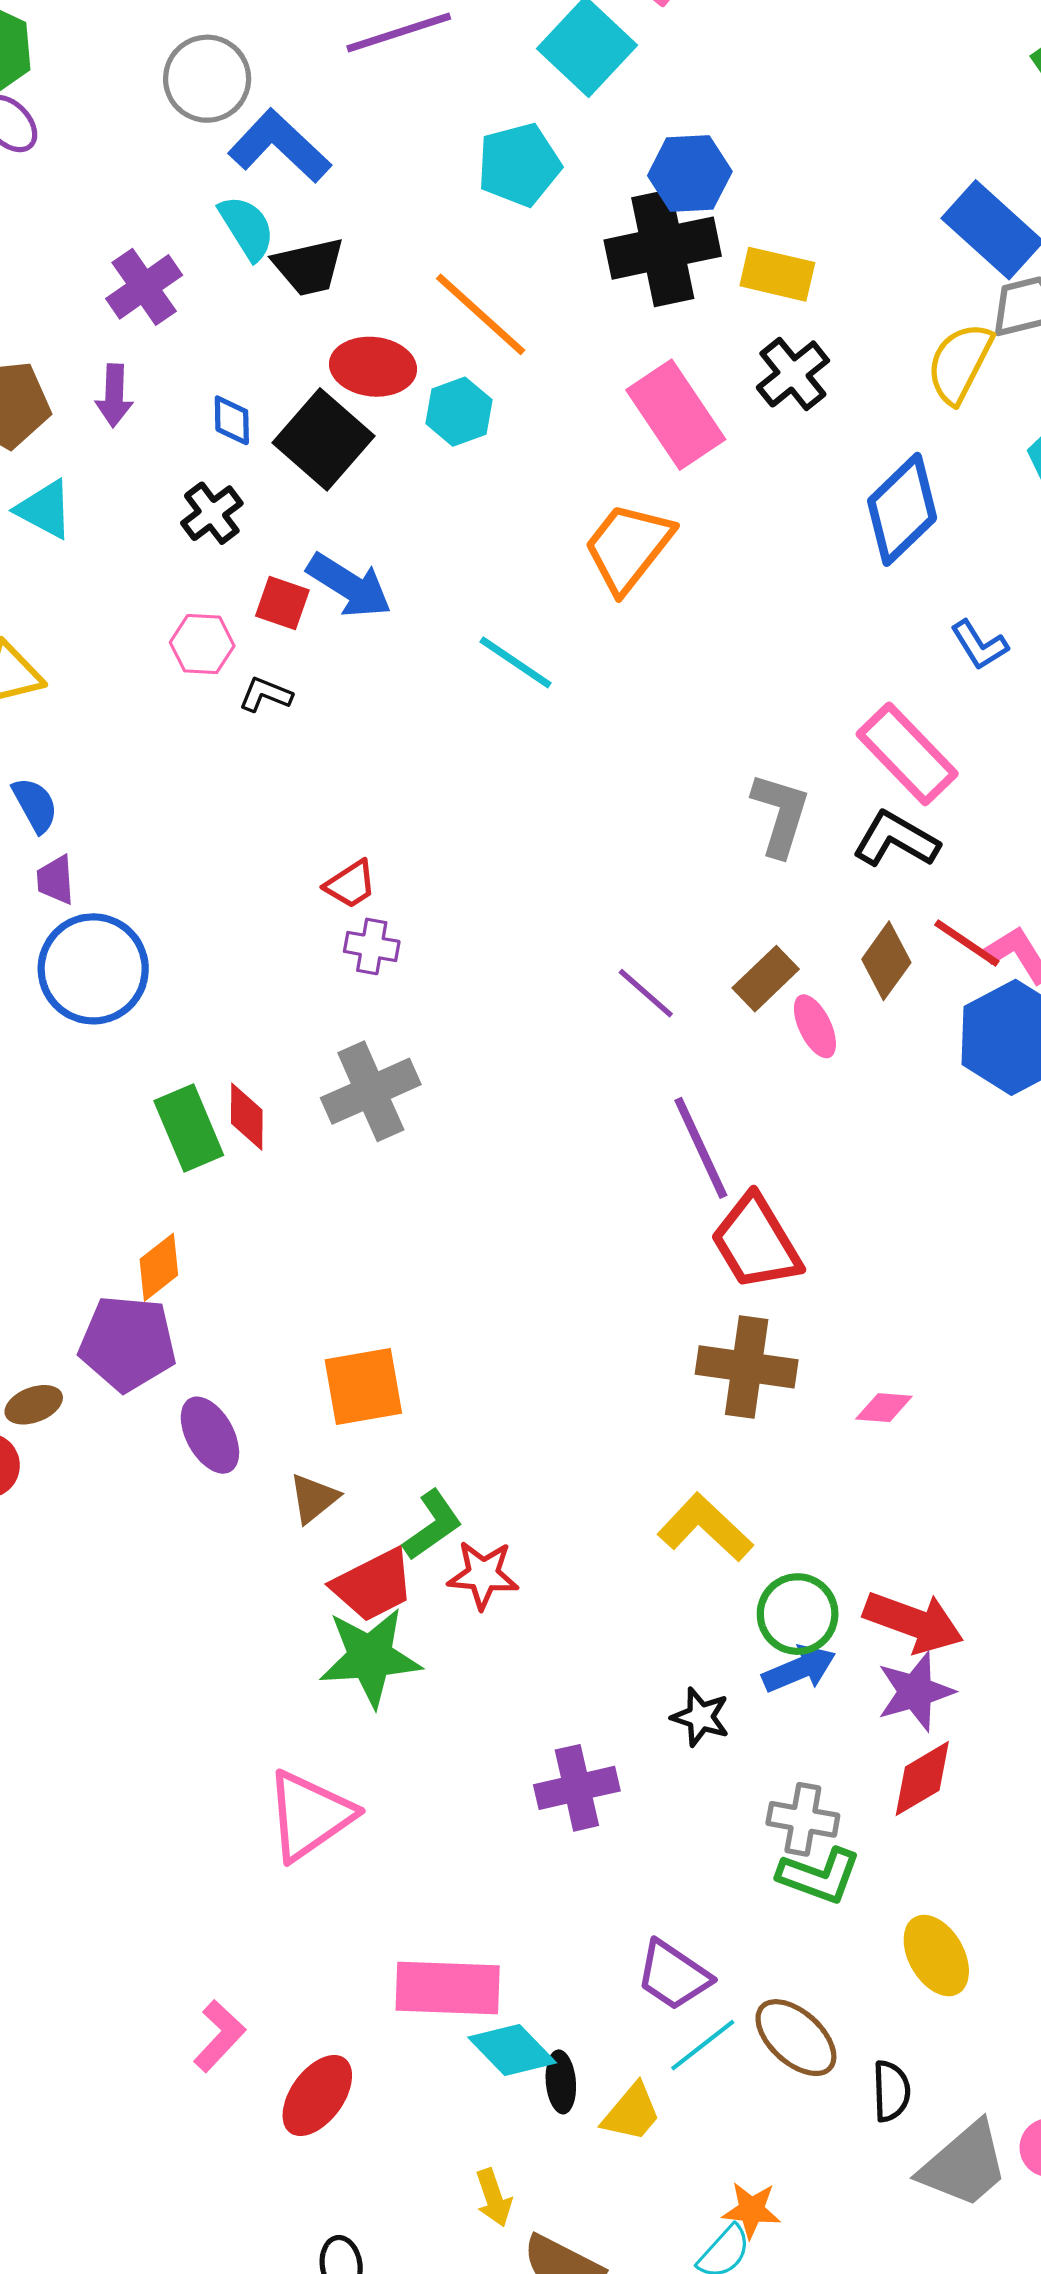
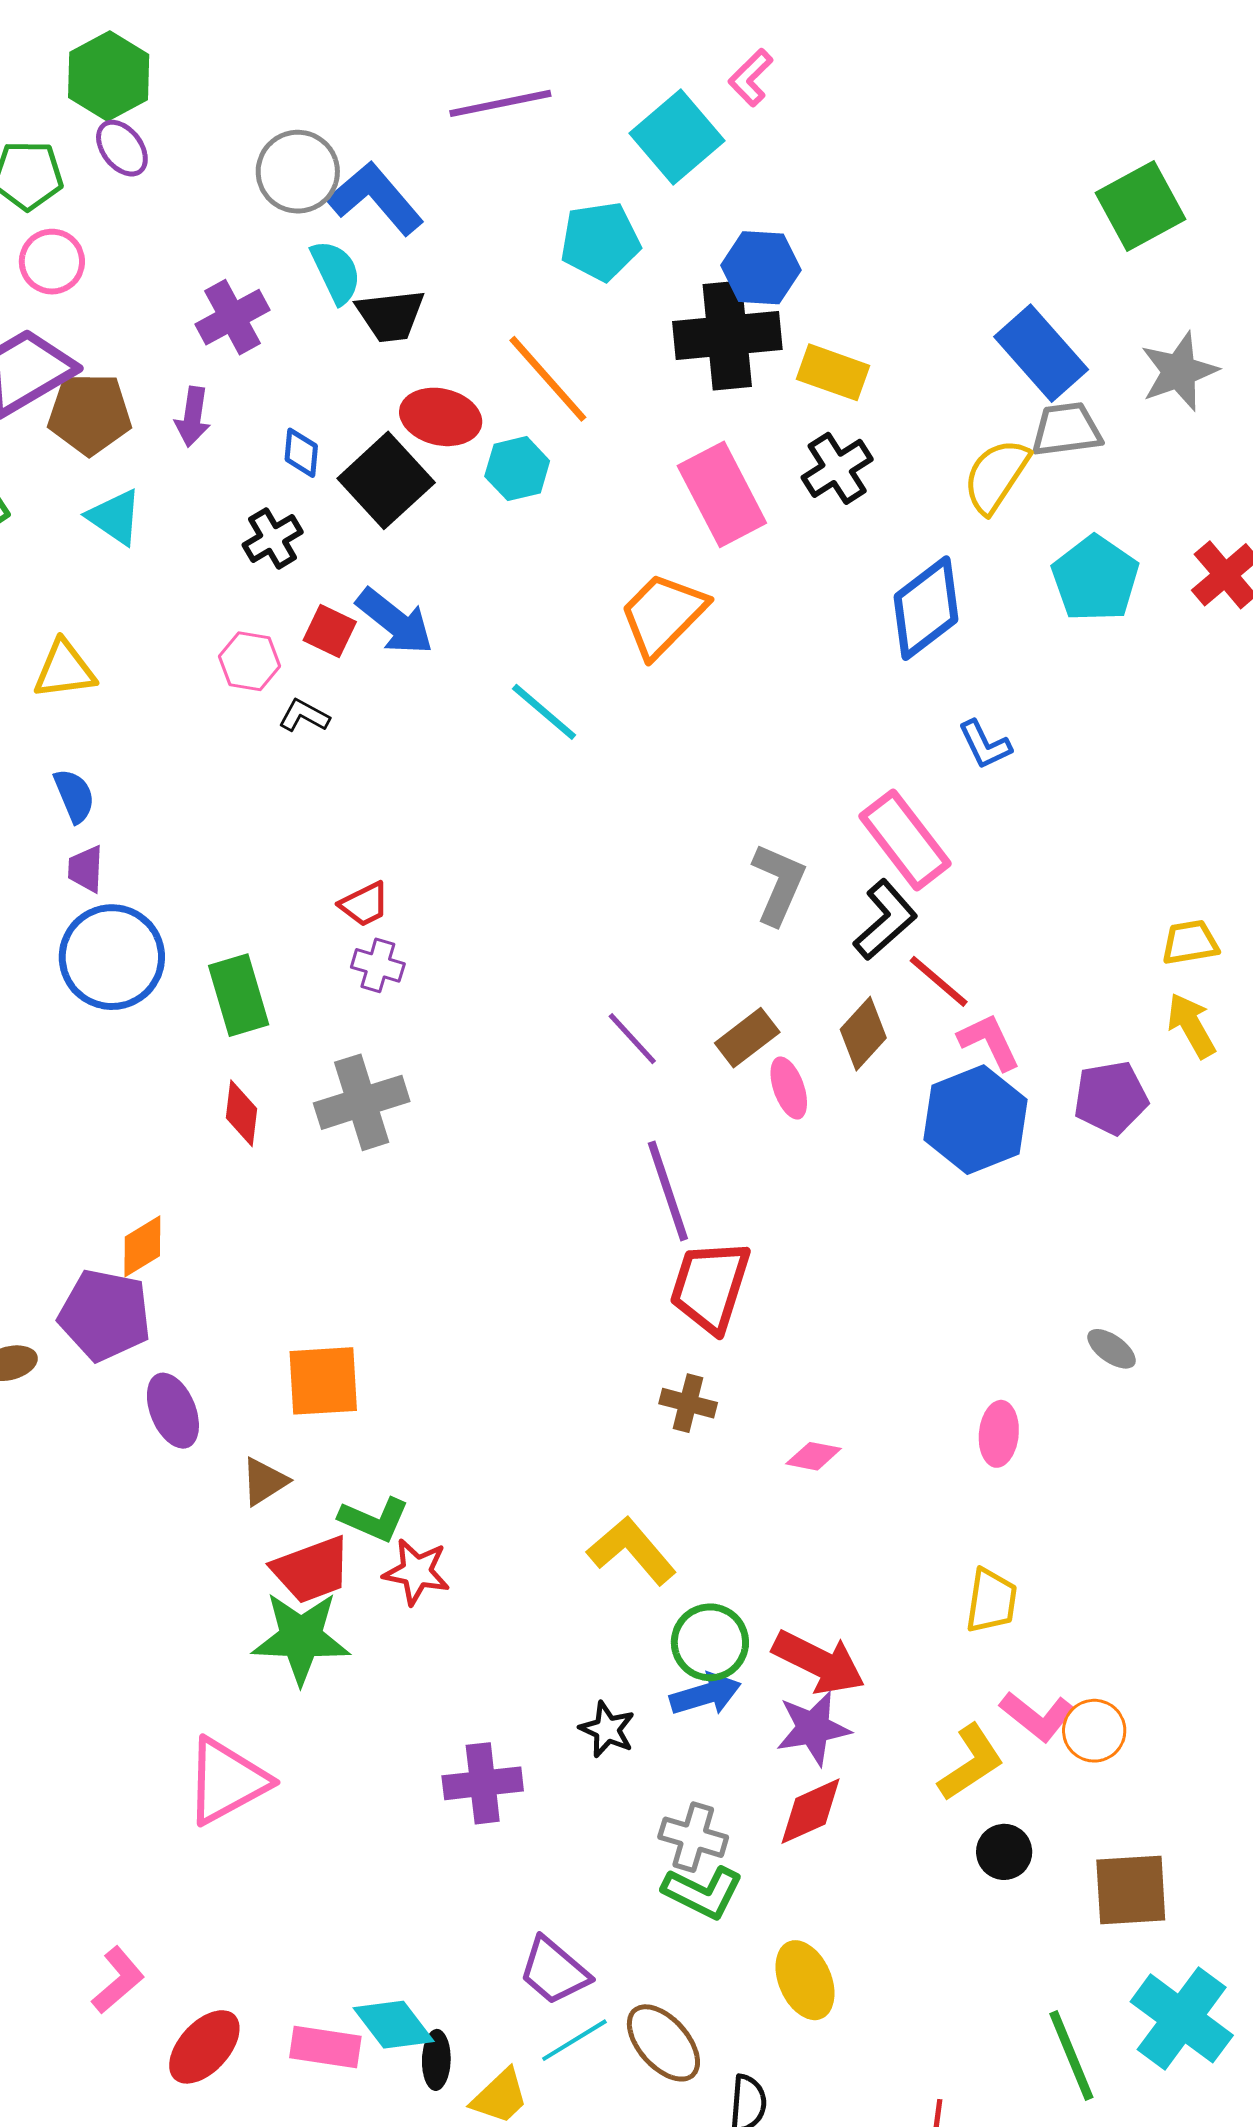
gray circle: (207, 79) -> (298, 172), moved
black L-shape: (896, 839) -> (885, 920), turned 102
red line: (967, 943) -> (939, 981), moved
green rectangle: (189, 1128) -> (239, 995), moved
red trapezoid: (756, 1242) -> (710, 1286), turned 42
brown cross: (747, 1367) -> (688, 1403), size x0.6
green L-shape: (433, 1525) -> (374, 1519), turned 52
pink rectangle: (448, 1988) -> (325, 2047), moved, size x0.7

